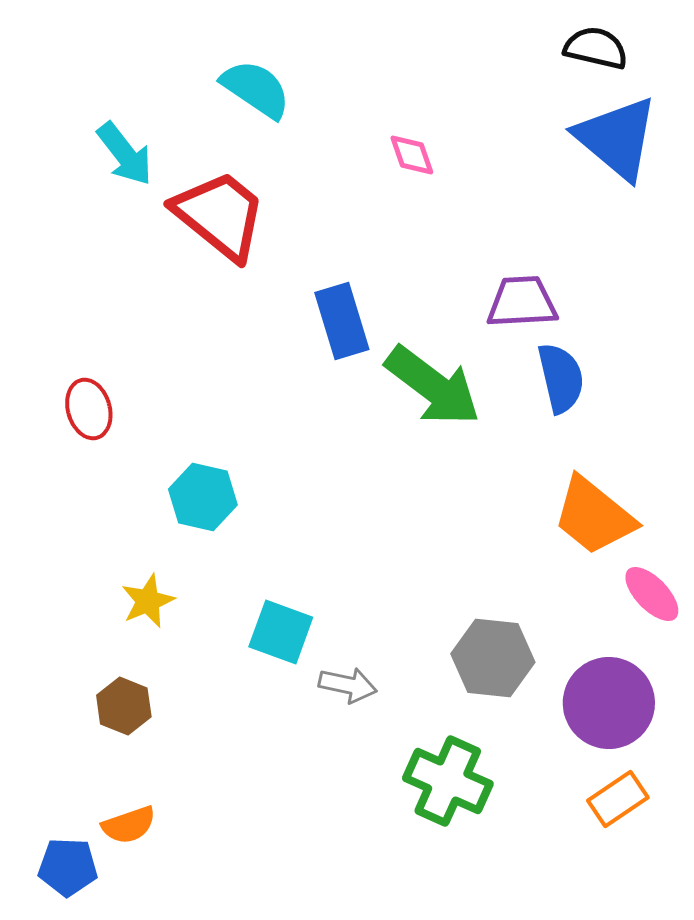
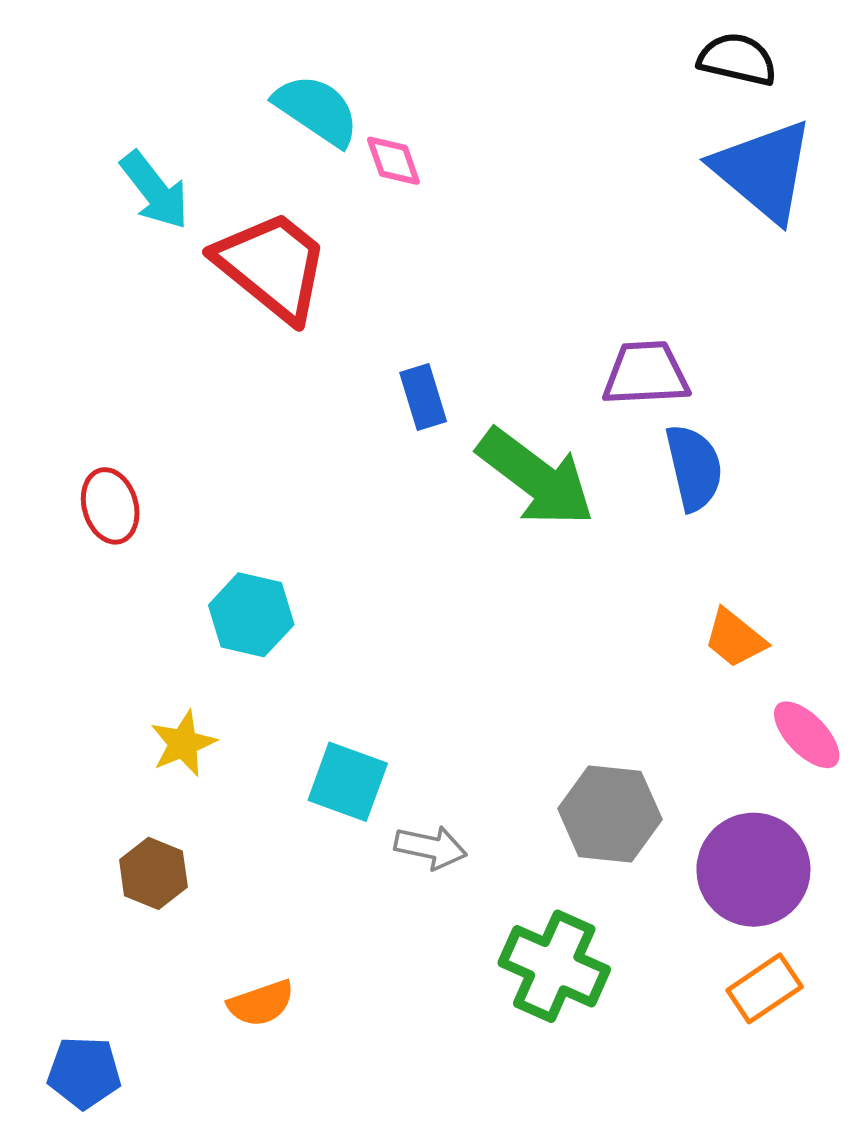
pink diamond: (412, 155) -> (393, 161), moved
blue rectangle: (342, 321) -> (423, 397), size x0.7
orange trapezoid: (594, 516) -> (735, 638), size x0.6
orange semicircle: (129, 825) -> (261, 1003), moved

